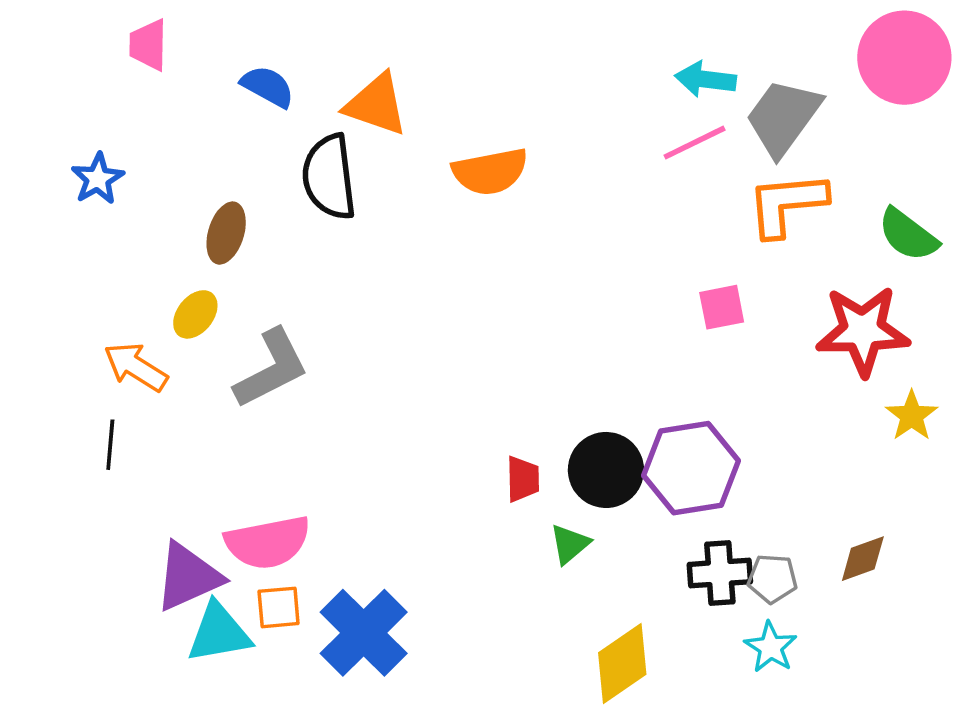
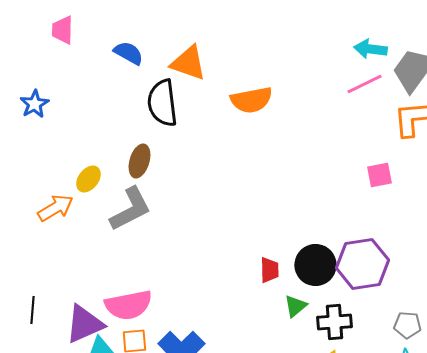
brown ellipse: (226, 233) -> (139, 161), moved
orange arrow: (136, 367) -> (55, 208), turned 117
black line: (110, 445) -> (32, 310), moved
black cross: (720, 573) -> (334, 322), moved

